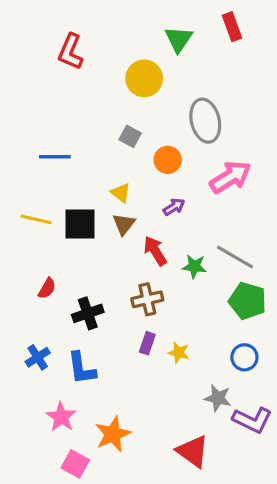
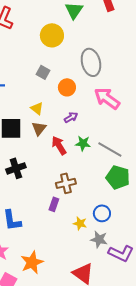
pink arrow: (230, 177) -> (107, 98), turned -112
green star: (194, 266) -> (83, 143), moved
brown cross: (147, 299) -> (66, 183), moved
black cross: (88, 313) -> (16, 168), moved
yellow star: (179, 353) -> (80, 223), moved
blue circle: (244, 357) -> (102, 213), moved

